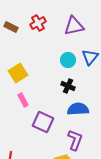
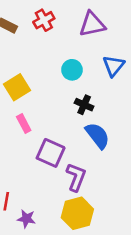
cyan circle: (68, 60) -> (72, 70), moved
blue semicircle: (78, 109) -> (97, 136), turned 55
purple L-shape: (75, 140) -> (76, 177), moved

